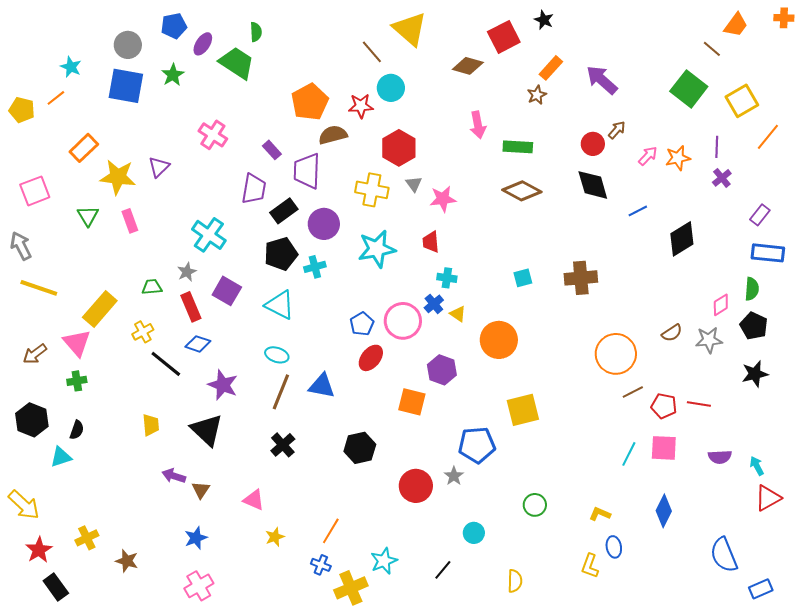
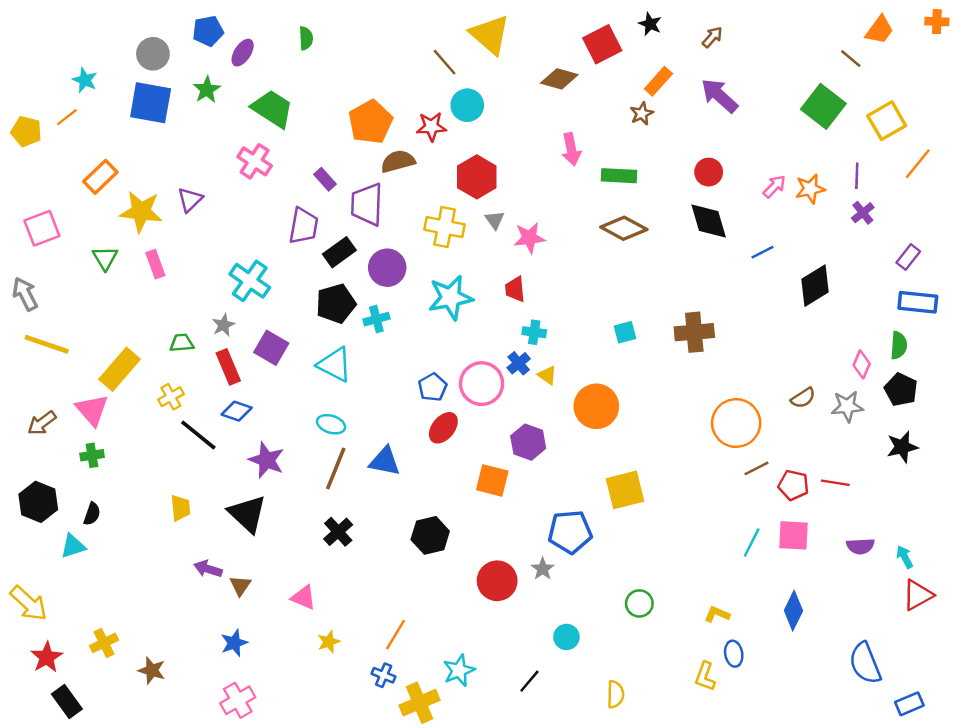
green trapezoid: (237, 63) -> (272, 109), moved
brown arrow: (617, 130) -> (712, 37), moved
pink diamond: (721, 305) -> (862, 364), turned -35

